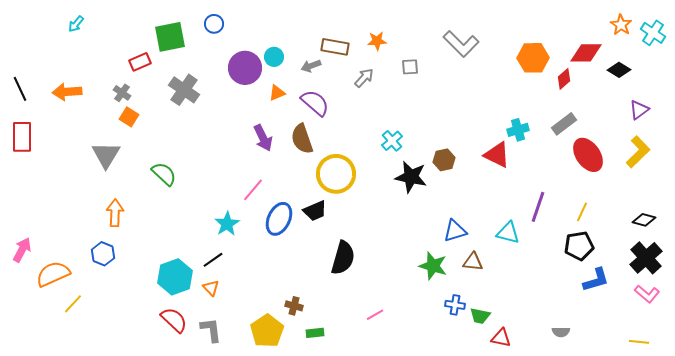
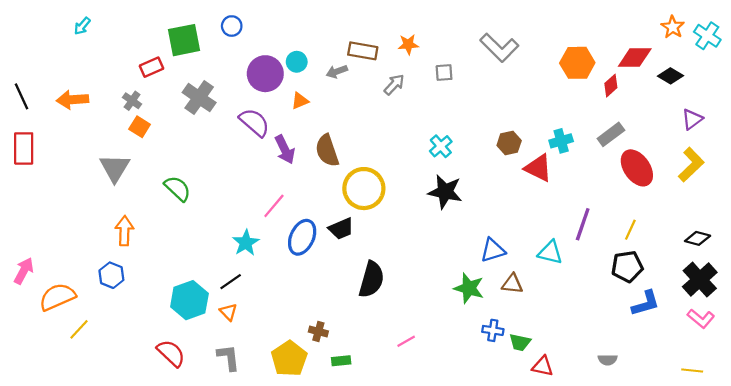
purple semicircle: (315, 103) -> (254, 122), moved
cyan cross: (392, 141) -> (441, 146), moved
brown hexagon: (444, 160) -> (509, 143), moved
red semicircle: (174, 320) -> (171, 353), moved

